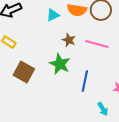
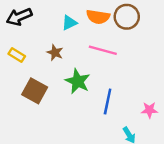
brown star: (69, 40) -> (55, 53), moved
pink line: (97, 44) -> (103, 50), moved

